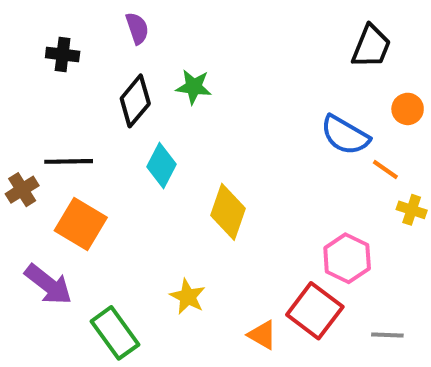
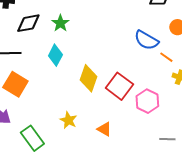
green star: (194, 87) -> (60, 23), moved, turned 30
black diamond: (135, 101) -> (28, 23), moved, turned 40
red square: (315, 311) -> (119, 86), moved
orange triangle: (262, 335) -> (104, 129), moved

